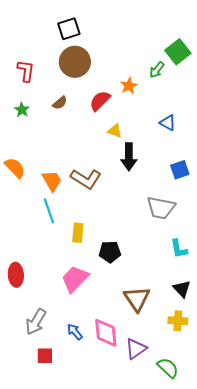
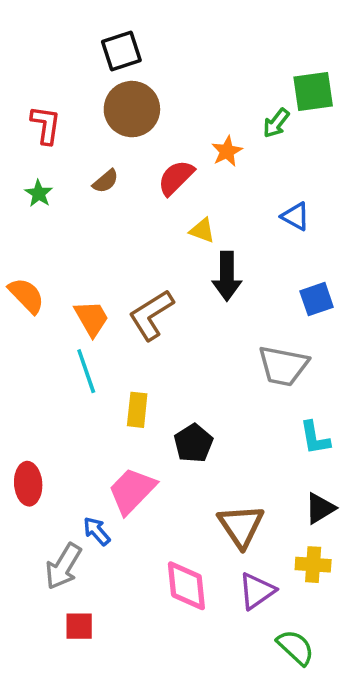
green square: (178, 52) -> (313, 91), turned 30
brown L-shape: (86, 179) -> (151, 315), turned 116
black pentagon: (110, 252) -> (193, 443), turned -30
black triangle: (182, 289) -> (320, 508), turned 42
blue arrow: (75, 332) -> (97, 531), moved
purple triangle: (136, 349) -> (257, 591), moved

